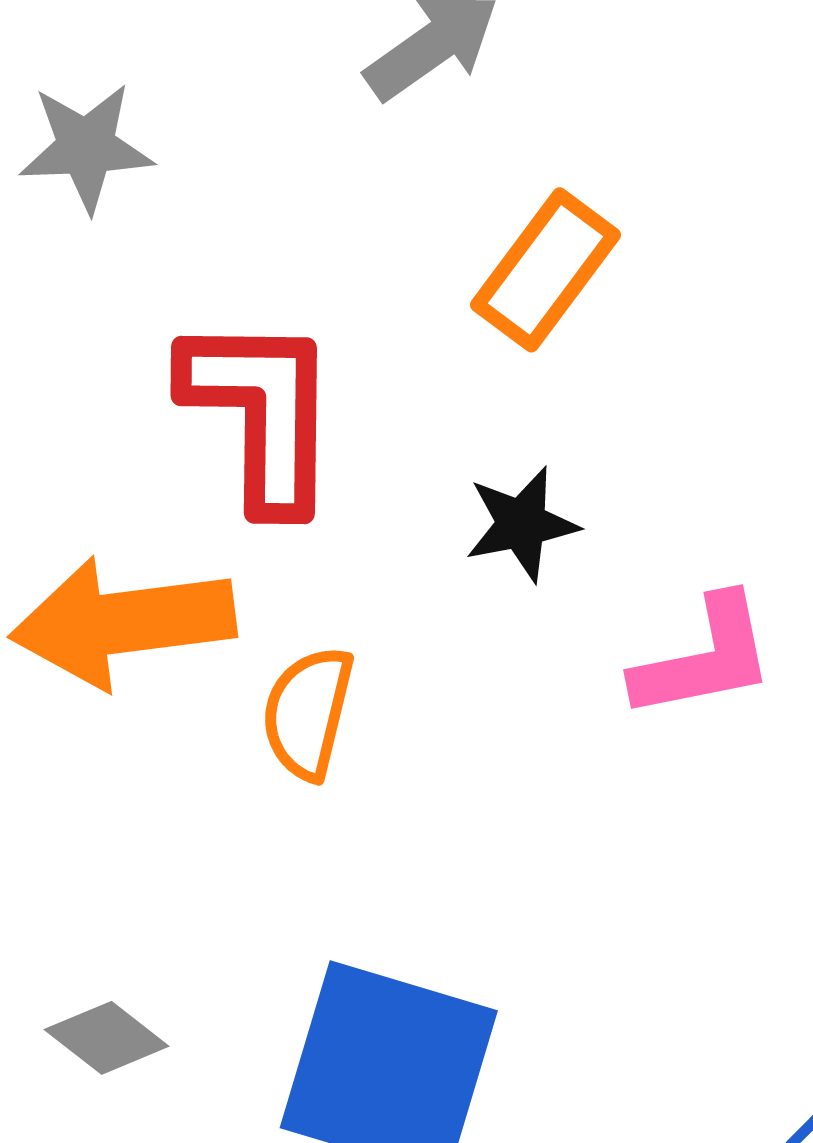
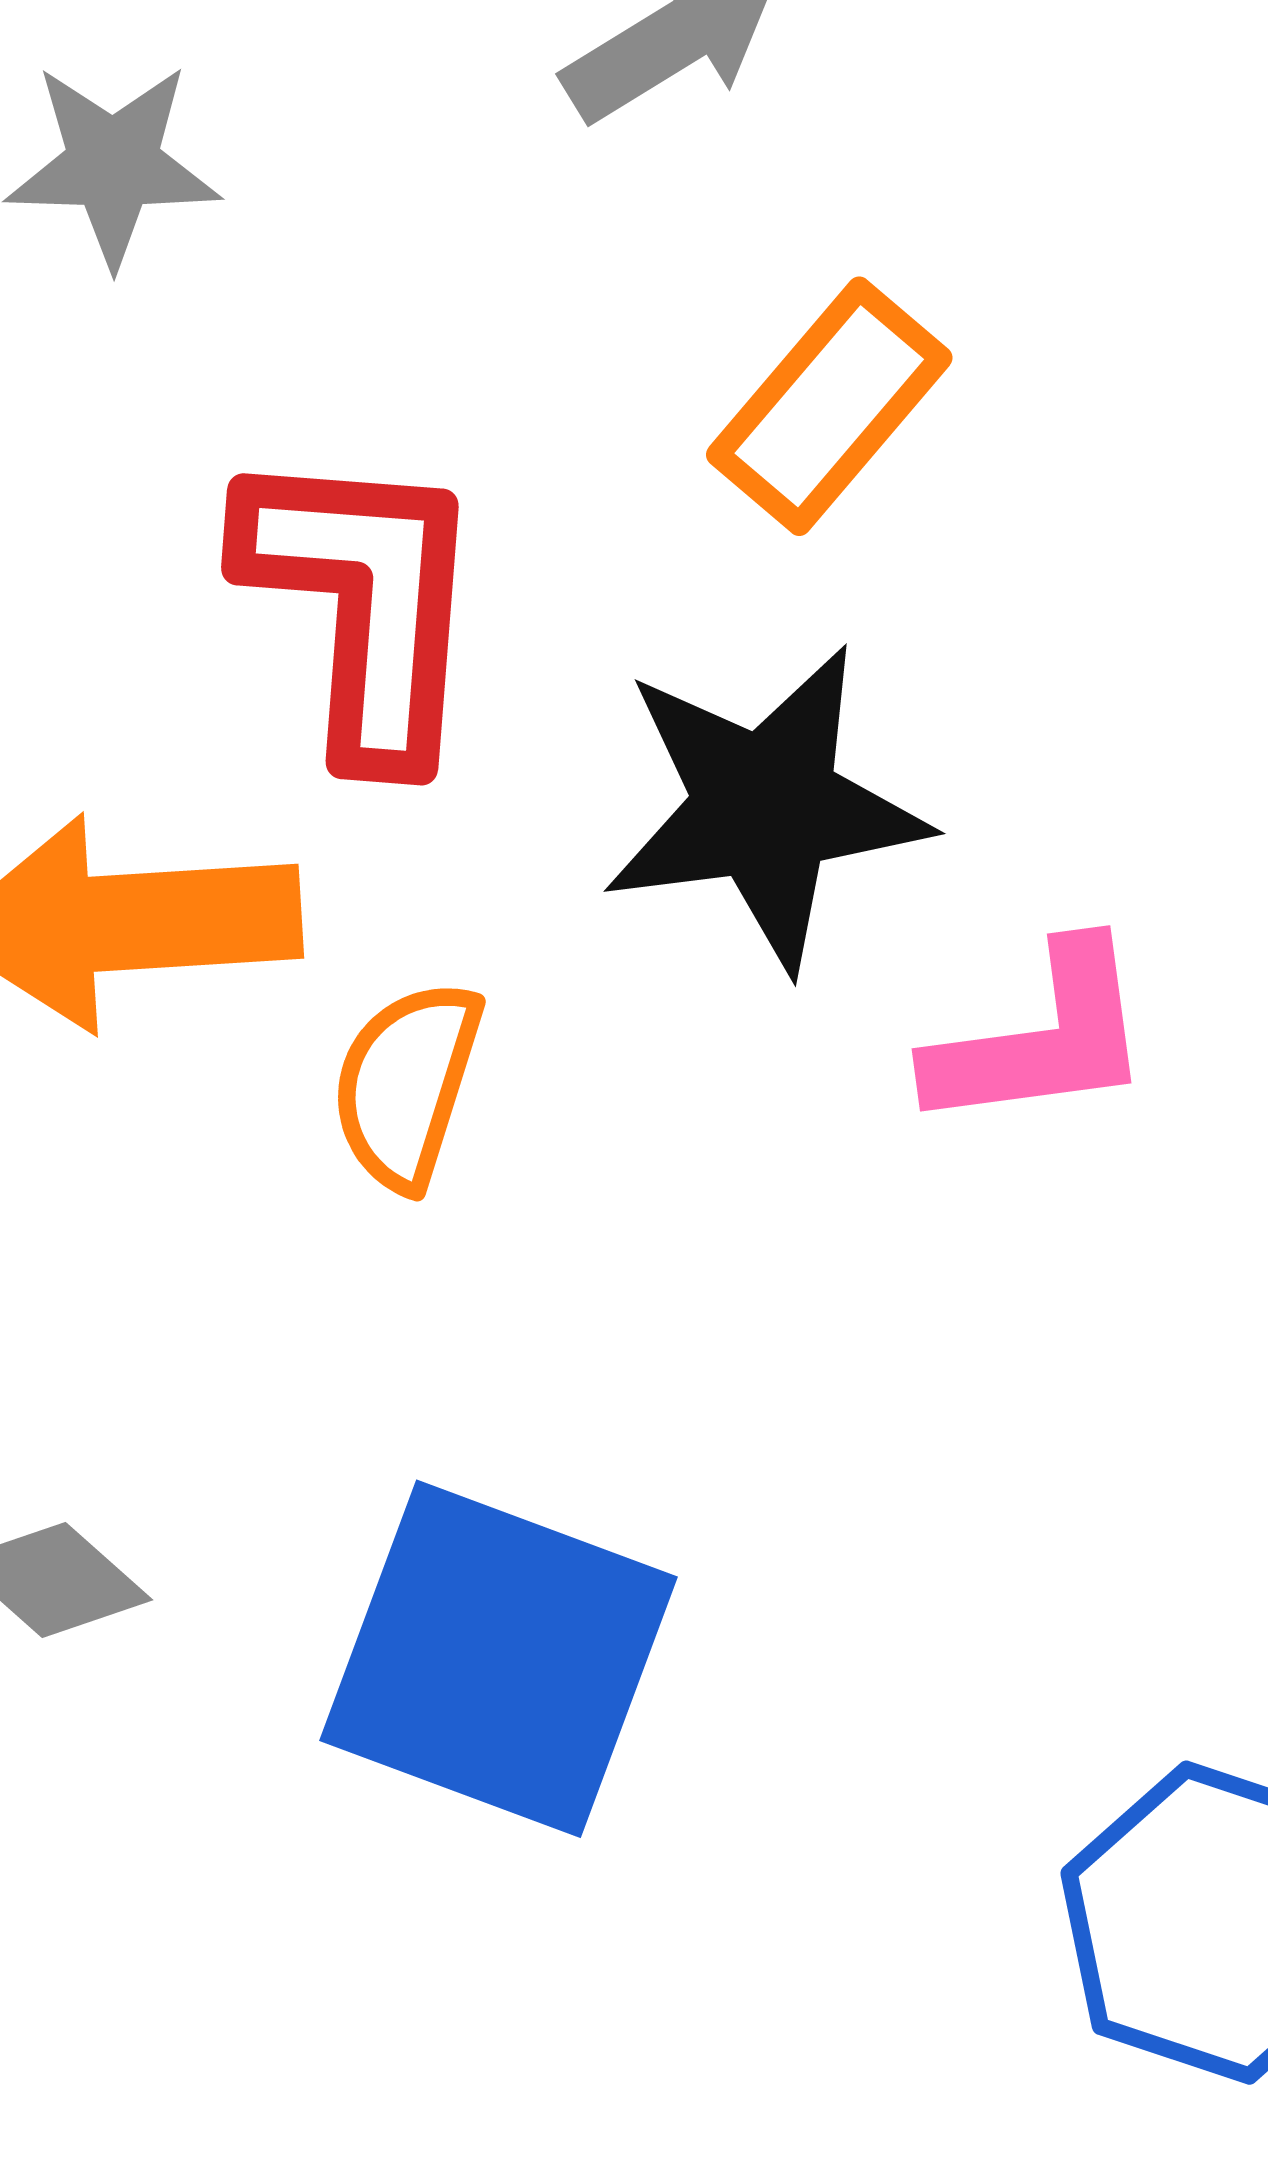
black star: (522, 524) -> (765, 807), size x1.8

